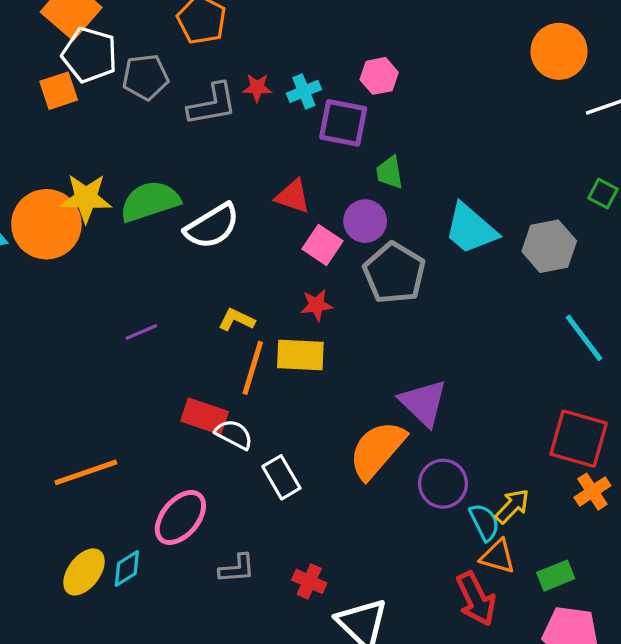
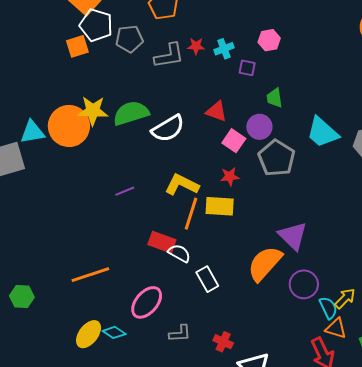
purple square: (343, 123) -> (247, 68), size x0.6
yellow L-shape: (236, 320) -> (182, 185), size x1.6
cyan diamond: (127, 568) -> (114, 332), turned 65

